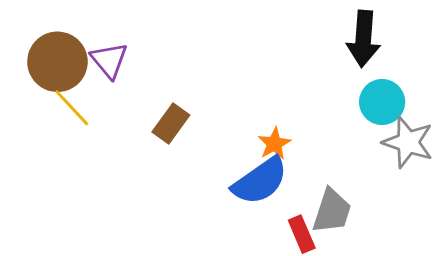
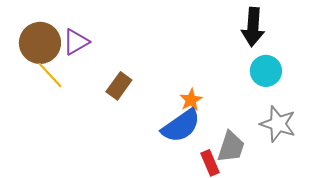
purple triangle: (109, 60) -> (76, 42), turned 40
gray star: (408, 142) -> (278, 124), moved

